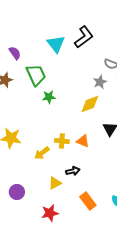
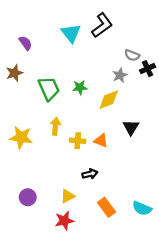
green trapezoid: (36, 75) -> (49, 89), moved
green star: (49, 97) -> (80, 87), moved
yellow arrow: (42, 153) -> (55, 126), moved, turned 133
yellow triangle: (55, 183) -> (68, 196), moved

